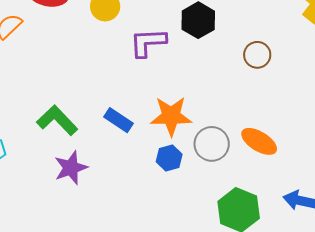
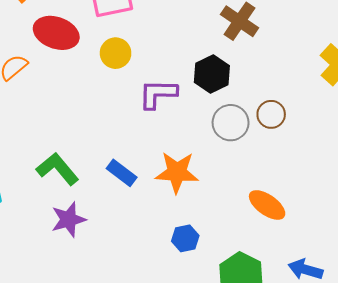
gray circle: (212, 144) -> (231, 123), moved
blue hexagon: (169, 158) -> (185, 238), moved

